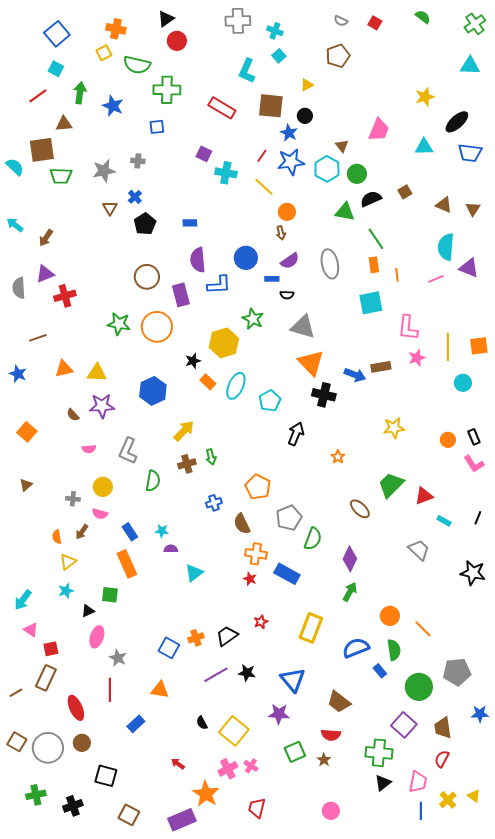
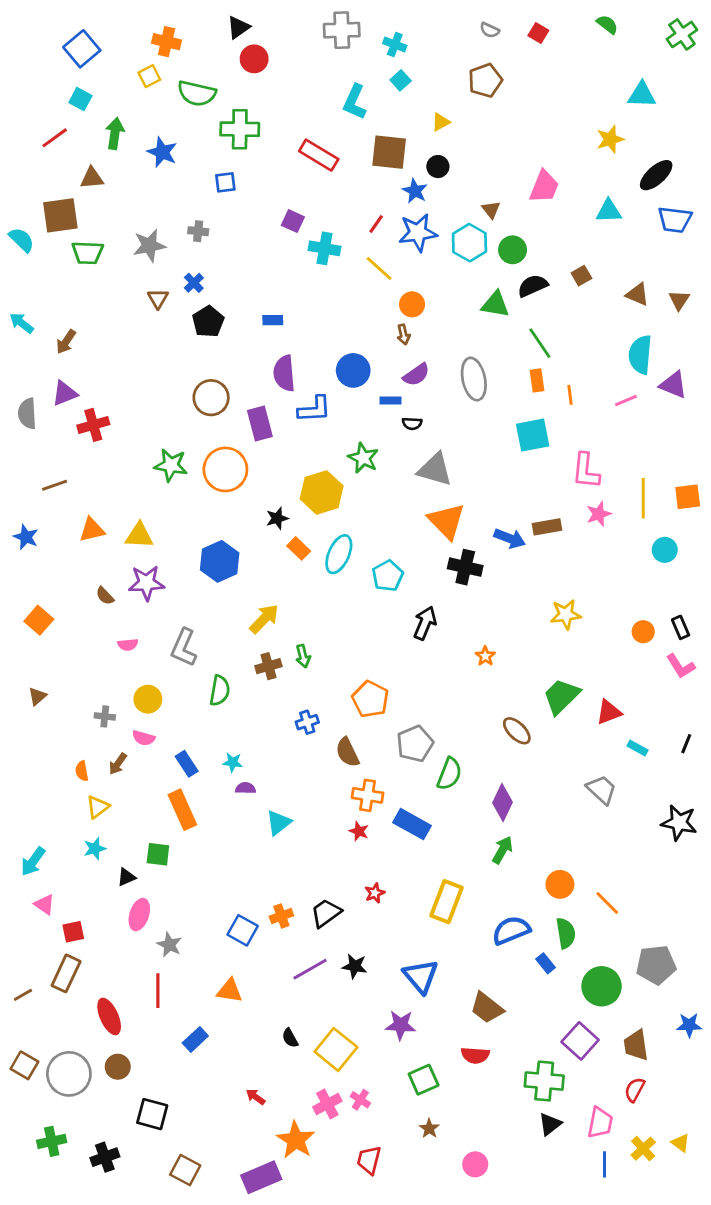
cyan triangle: (470, 66) -> (642, 95), moved
brown star: (324, 760) -> (429, 1128), moved

